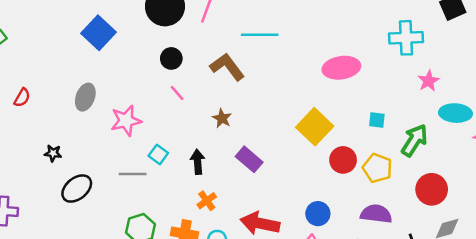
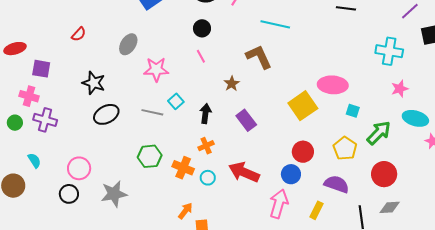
brown L-shape: (227, 67) -> (259, 57), moved
pink ellipse: (341, 68) -> (333, 85), moved
black star: (53, 153) -> (94, 83), size x1.6
red circle: (343, 160) -> (303, 152), moved

